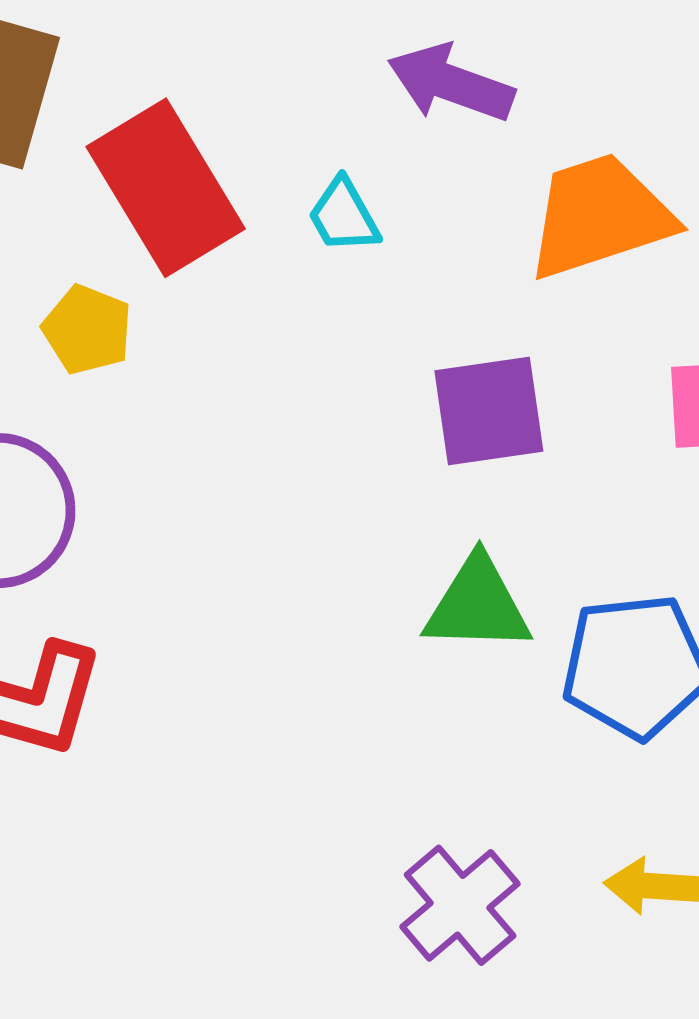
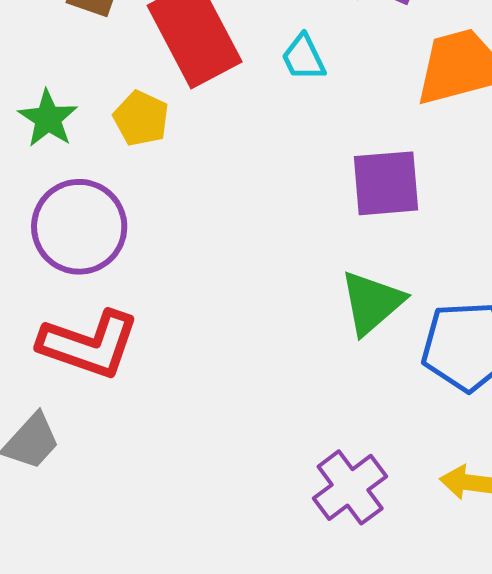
green triangle: (477, 605) -> (372, 303), turned -46

